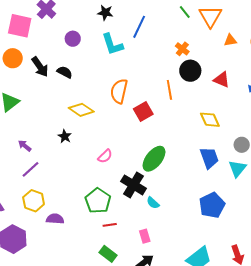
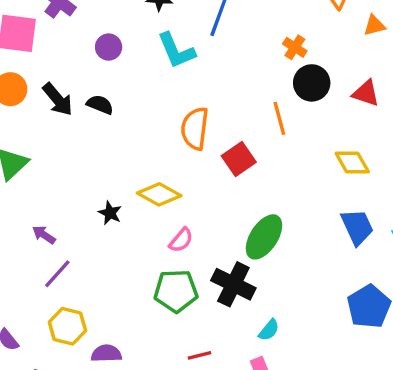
yellow diamond: (81, 110) -> (159, 194), moved
green pentagon: (98, 201) -> (176, 291), moved, turned -30
cyan semicircle: (153, 203) -> (269, 330), moved, turned -88

